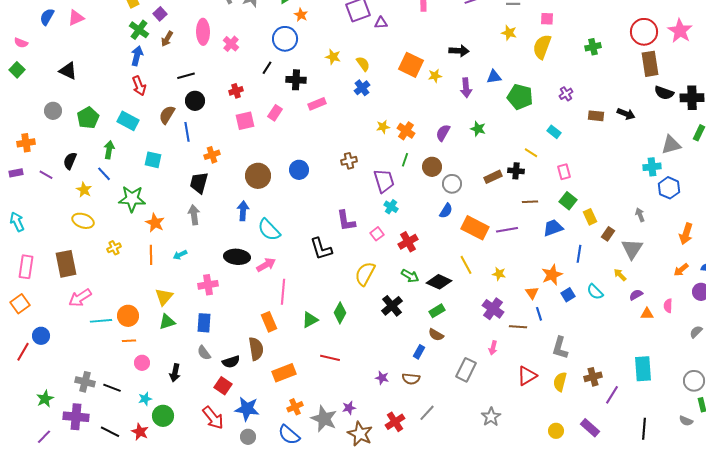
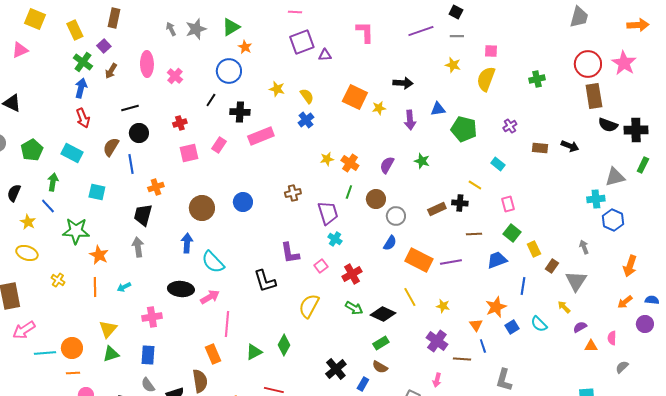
pink rectangle: (317, 104) -> (261, 136), size x1.4
yellow cross: (114, 248) -> (58, 280), turned -32
black cross: (392, 306) -> (336, 369), moved
gray semicircle: (696, 332) -> (622, 367), moved

